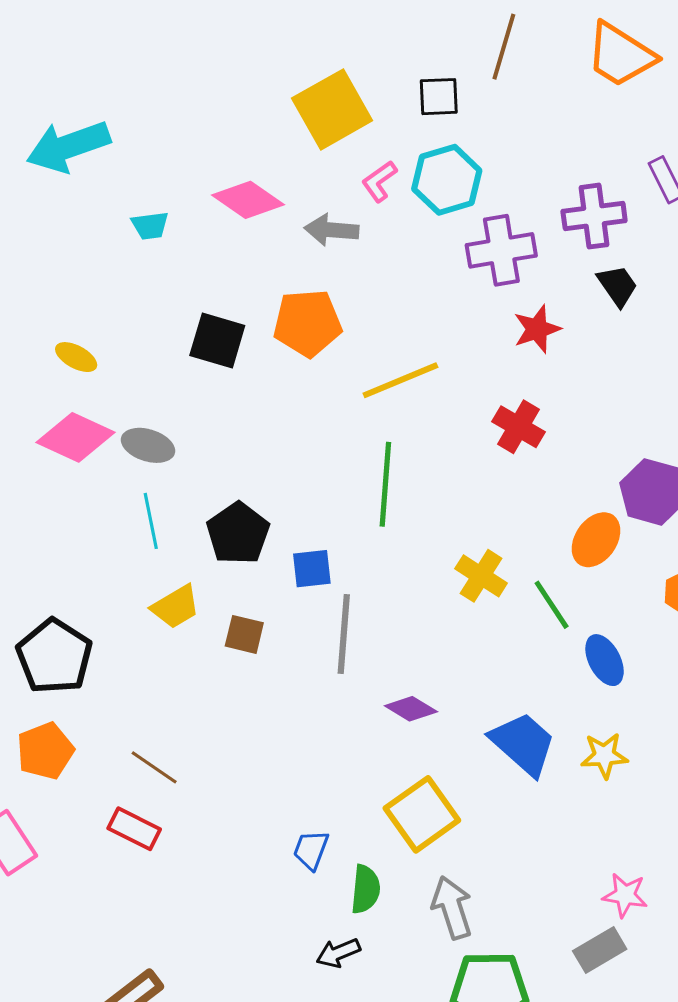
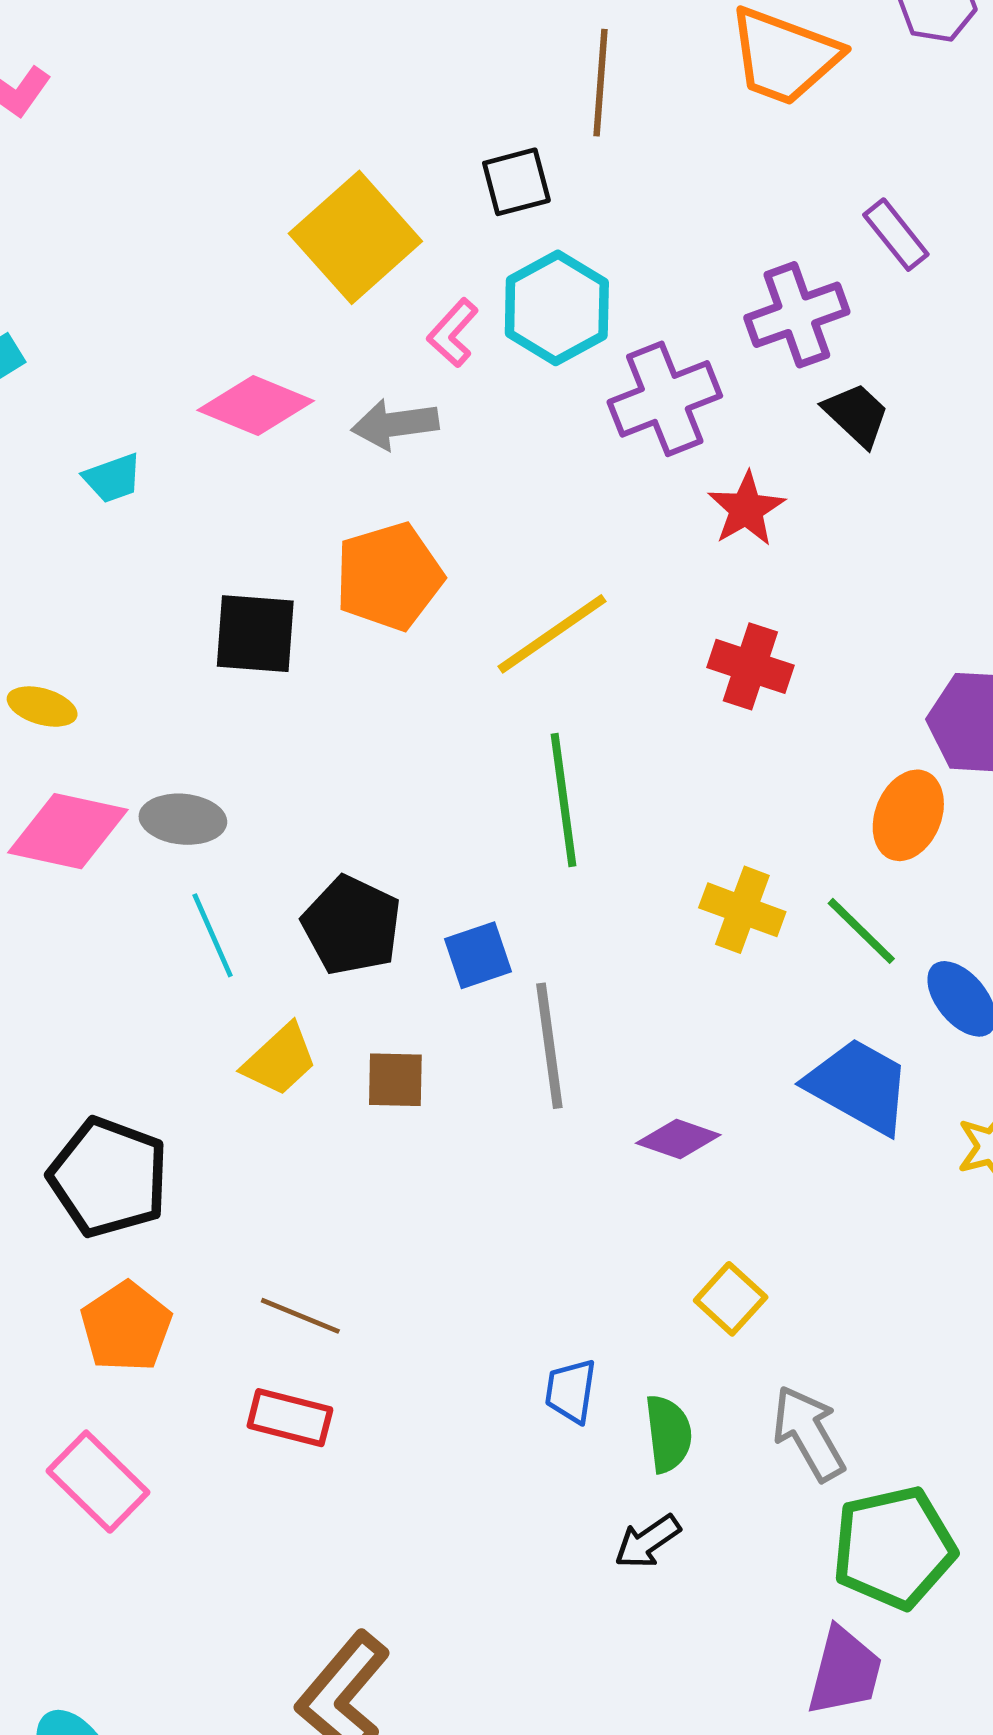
blue trapezoid: (523, 744) -> (859, 1086), moved
yellow square: (422, 814) -> (731, 1299), size x0.6

